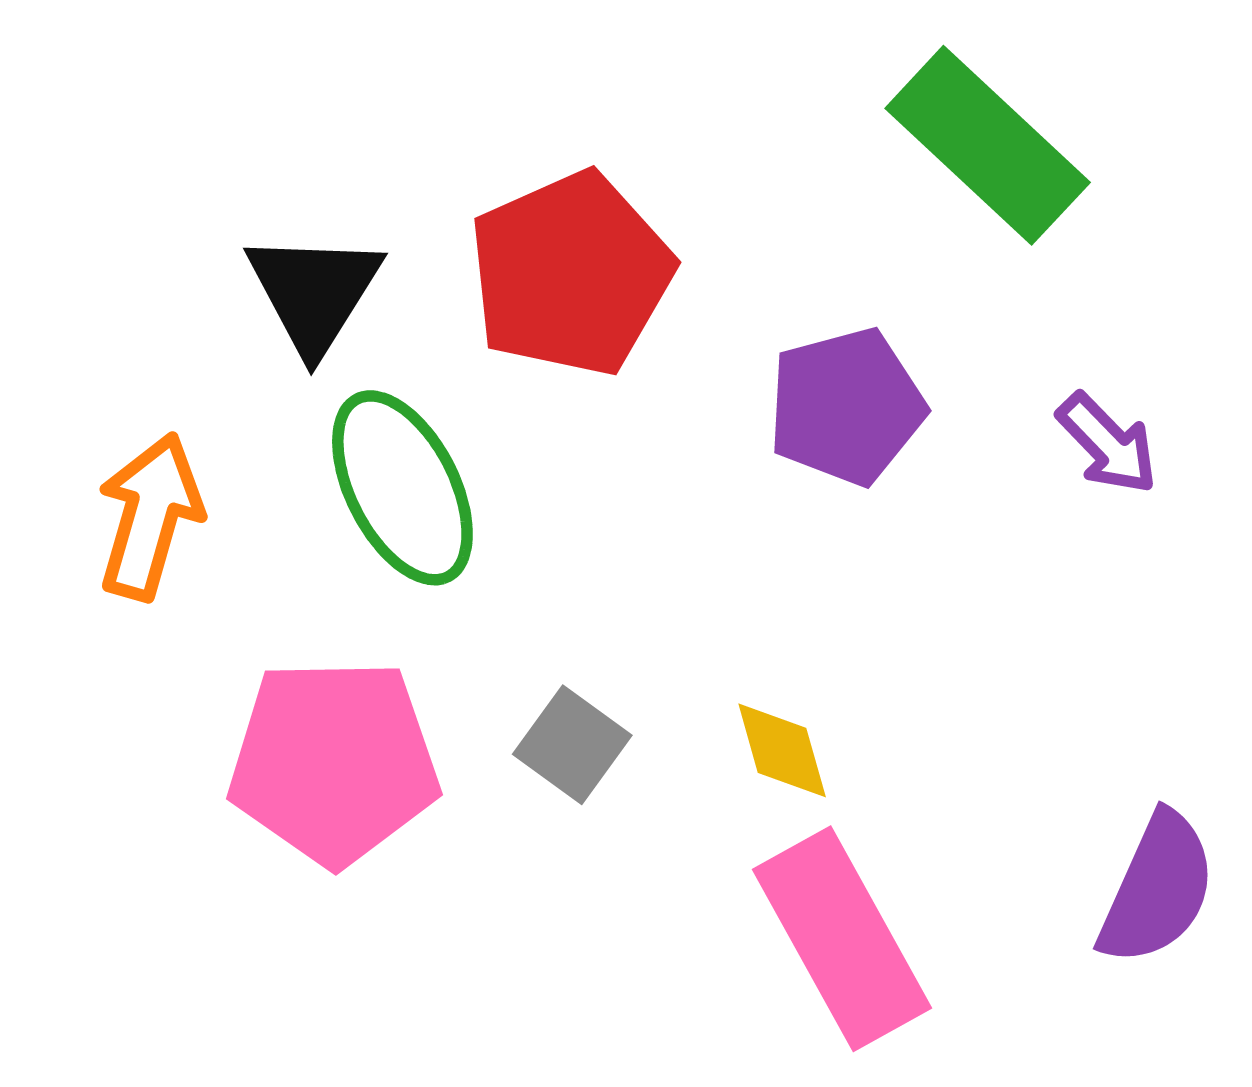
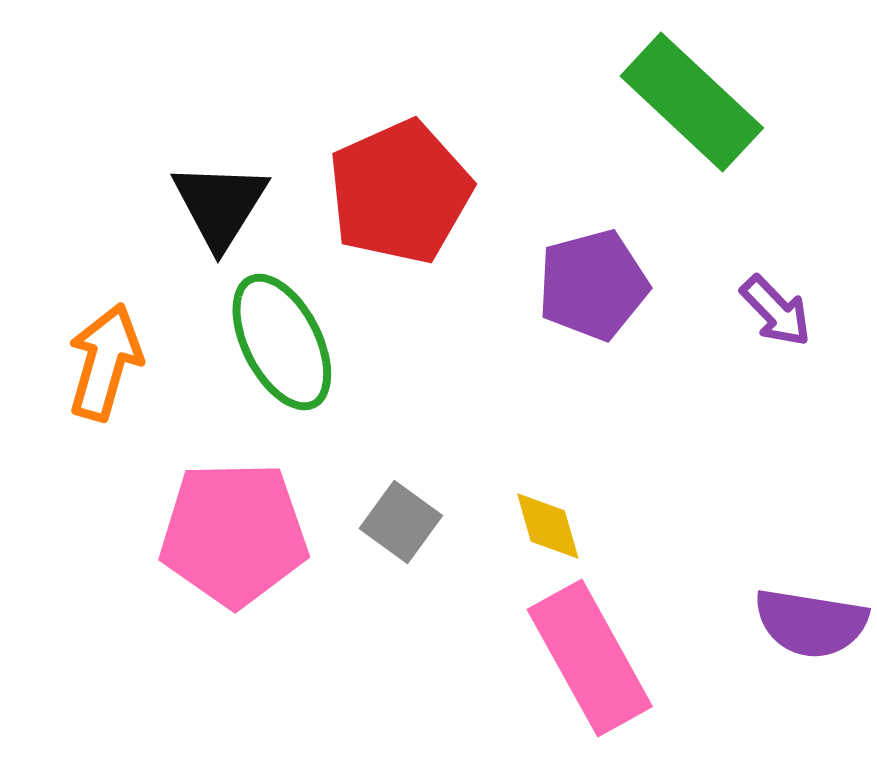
purple semicircle: (1157, 889) -> (811, 623), turned 75

